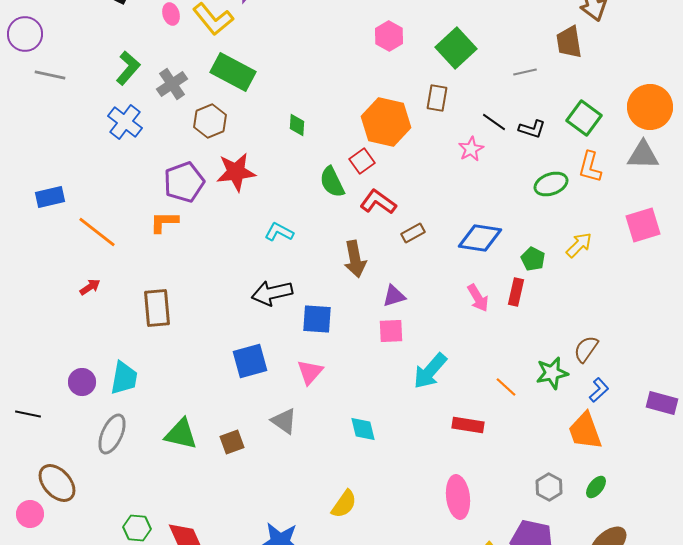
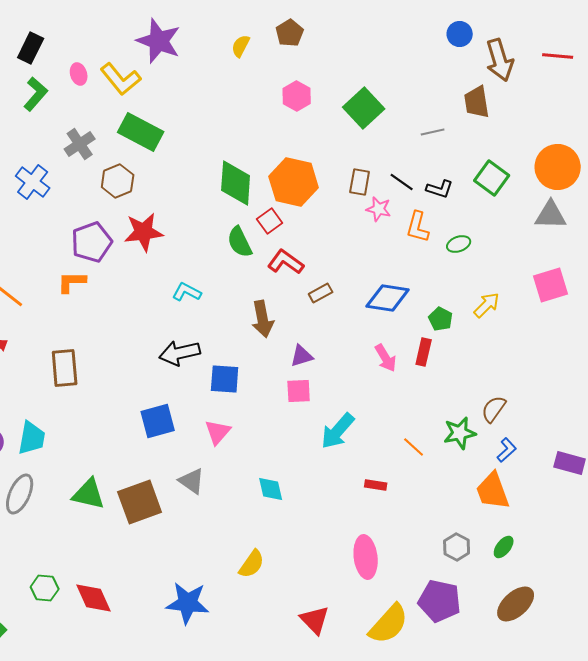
green L-shape: (128, 68) -> (36, 94), moved
brown rectangle: (437, 98) -> (360, 182), moved
green diamond: (297, 125) -> (236, 183), moved, size x2.0
pink star: (471, 149) -> (379, 209), turned -30
orange L-shape: (590, 167) -> (418, 227), moved
green ellipse: (551, 184) -> (459, 244), size x0.7
red rectangle: (468, 425) -> (376, 485), size x0.7
brown square: (232, 442) -> (140, 502), size x1.8

